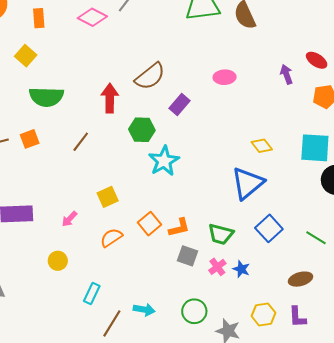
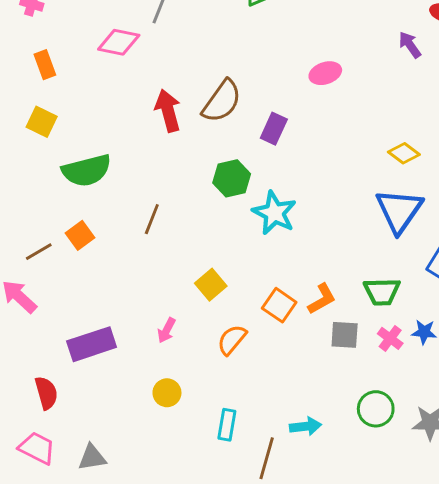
red arrow: (110, 98) -> (168, 111), moved

